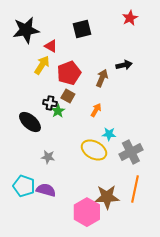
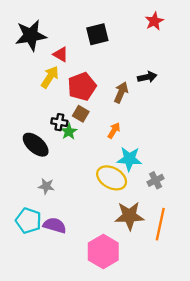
cyan star: (109, 134) -> (129, 159), size x1.5
gray cross: (131, 152) -> (156, 180), size x0.6
gray star: (48, 157) -> (46, 186), moved
brown star: (107, 197) -> (129, 216), moved

